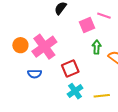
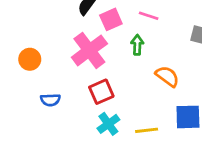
pink square: (87, 25) -> (111, 19), moved
pink cross: (44, 47) -> (89, 50), moved
green arrow: (97, 47) -> (137, 45), moved

